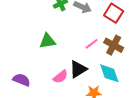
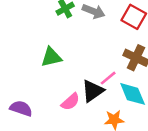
pink line: (92, 44) -> (108, 78), moved

